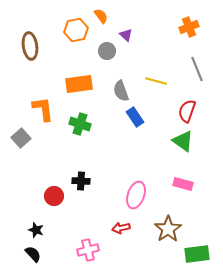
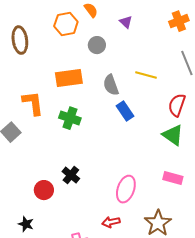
purple triangle: (126, 35) -> (126, 22), moved
black cross: (81, 181) -> (71, 175), turned 36

